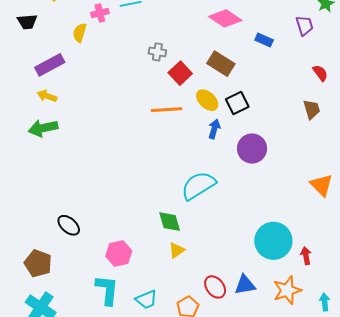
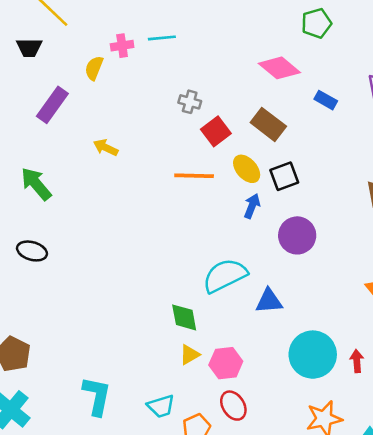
purple rectangle: (50, 65) -> (52, 105), turned -32
yellow arrow: (47, 96) -> (106, 148), moved
green arrow: (43, 128) -> (36, 184), turned 56
black ellipse: (69, 225) -> (32, 251), moved, turned -30
pink hexagon: (119, 253) -> (226, 363), moved
red arrow: (306, 256) -> (357, 361), moved
blue triangle: (245, 285) -> (269, 301), moved
cyan trapezoid: (146, 299) -> (161, 406), moved

